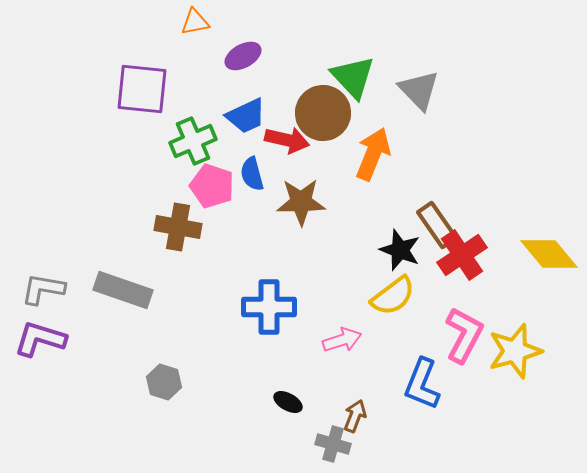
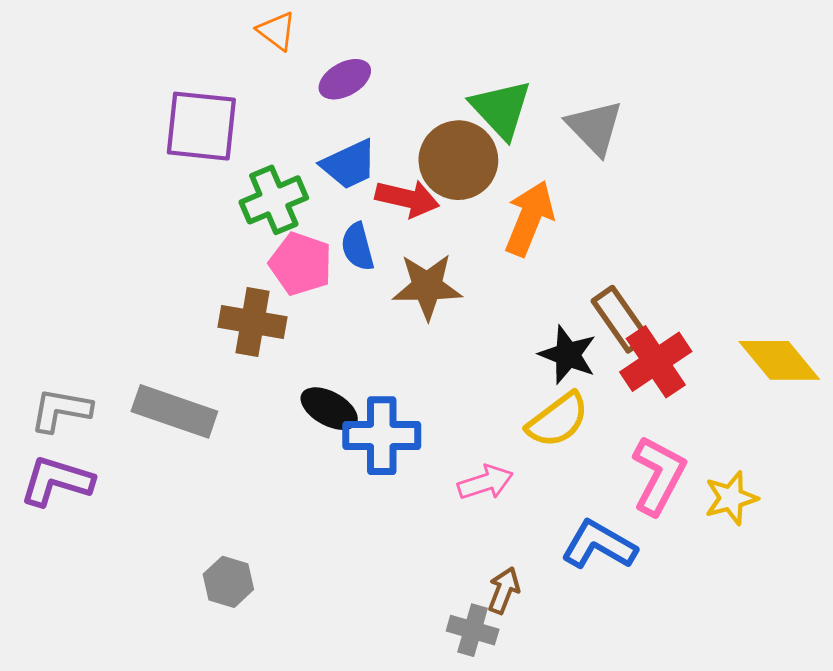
orange triangle: (195, 22) -> (277, 31), turned 48
yellow star: (515, 351) -> (731, 498), size x0.7
gray hexagon: (164, 382) -> (228, 582), moved
blue L-shape: (422, 384) -> (599, 545), turned 98
black ellipse: (288, 402) -> (329, 409), moved, size x1.4

